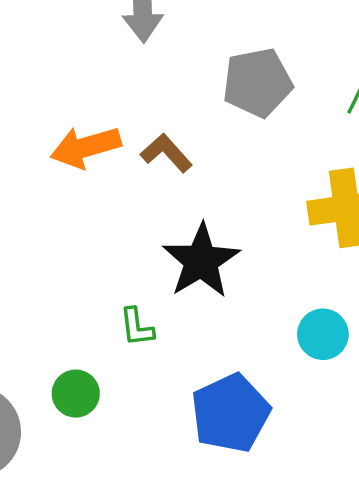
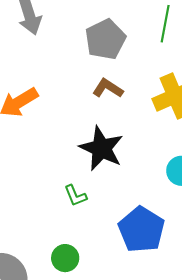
brown L-shape: (166, 153) -> (108, 88), moved
green circle: (76, 394) -> (65, 258), moved

